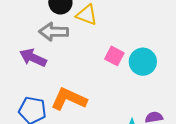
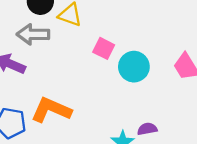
pink square: (114, 56) -> (104, 48), moved

